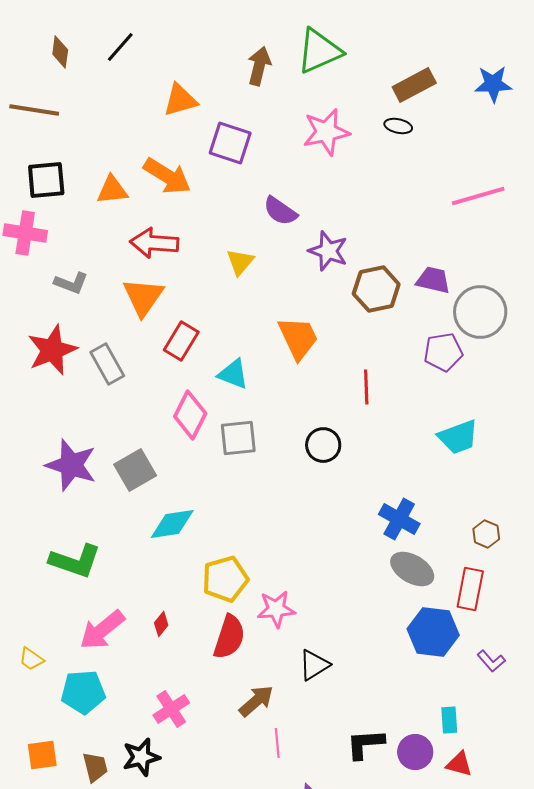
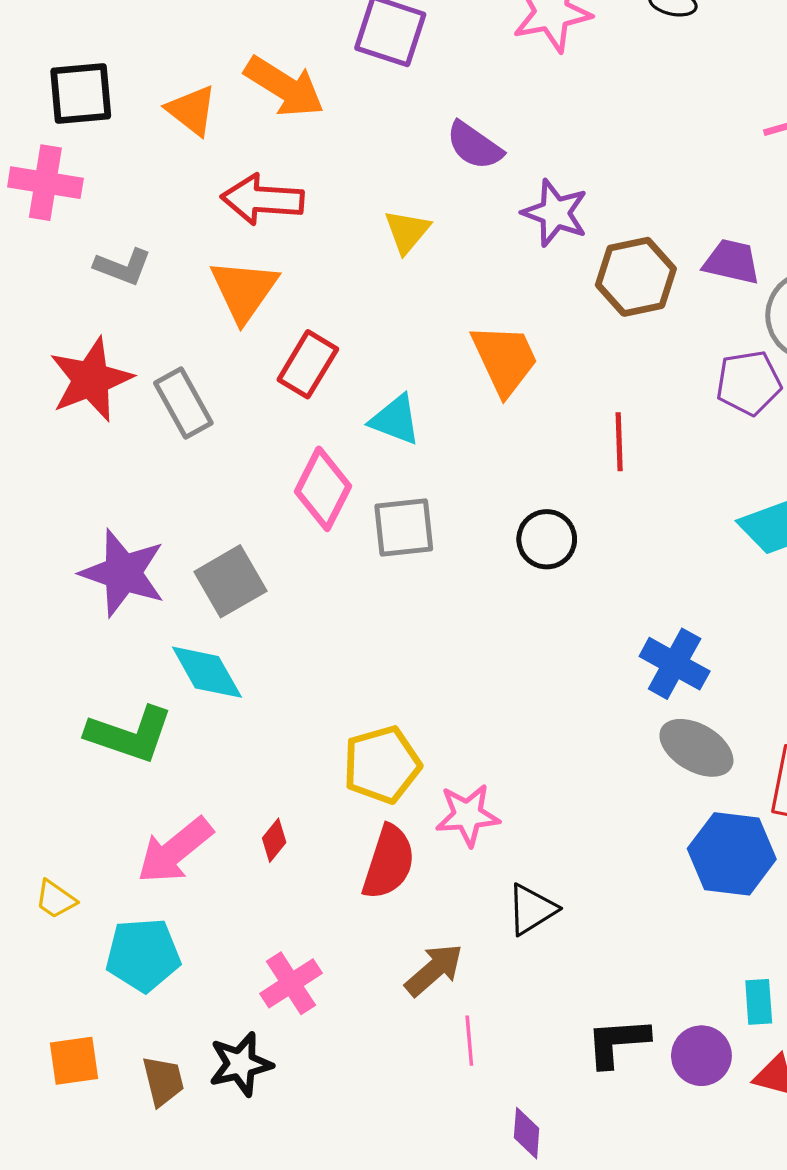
orange triangle: (112, 190) -> (192, 110), turned 44
cyan diamond: (172, 524) -> (207, 672), moved, turned 69

